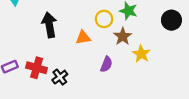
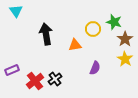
brown star: (123, 36) -> (125, 39), moved
red cross: (37, 68) -> (35, 81), moved, turned 36

